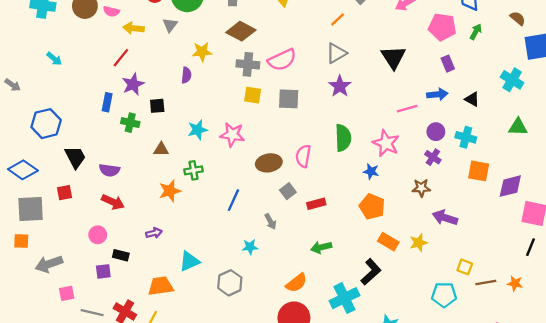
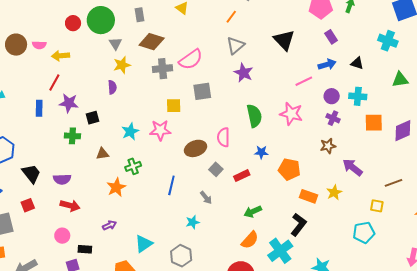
gray triangle: (170, 25) -> (116, 44), moved
purple star: (133, 84) -> (69, 103), turned -30
yellow square: (253, 95) -> (174, 106), moved
blue rectangle: (107, 102) -> (39, 108), moved
blue star: (371, 171) -> (261, 152), moved
purple arrow: (445, 218) -> (353, 167), turned 30
brown line: (486, 282) -> (393, 183), moved
orange semicircle: (296, 283) -> (250, 240), moved

